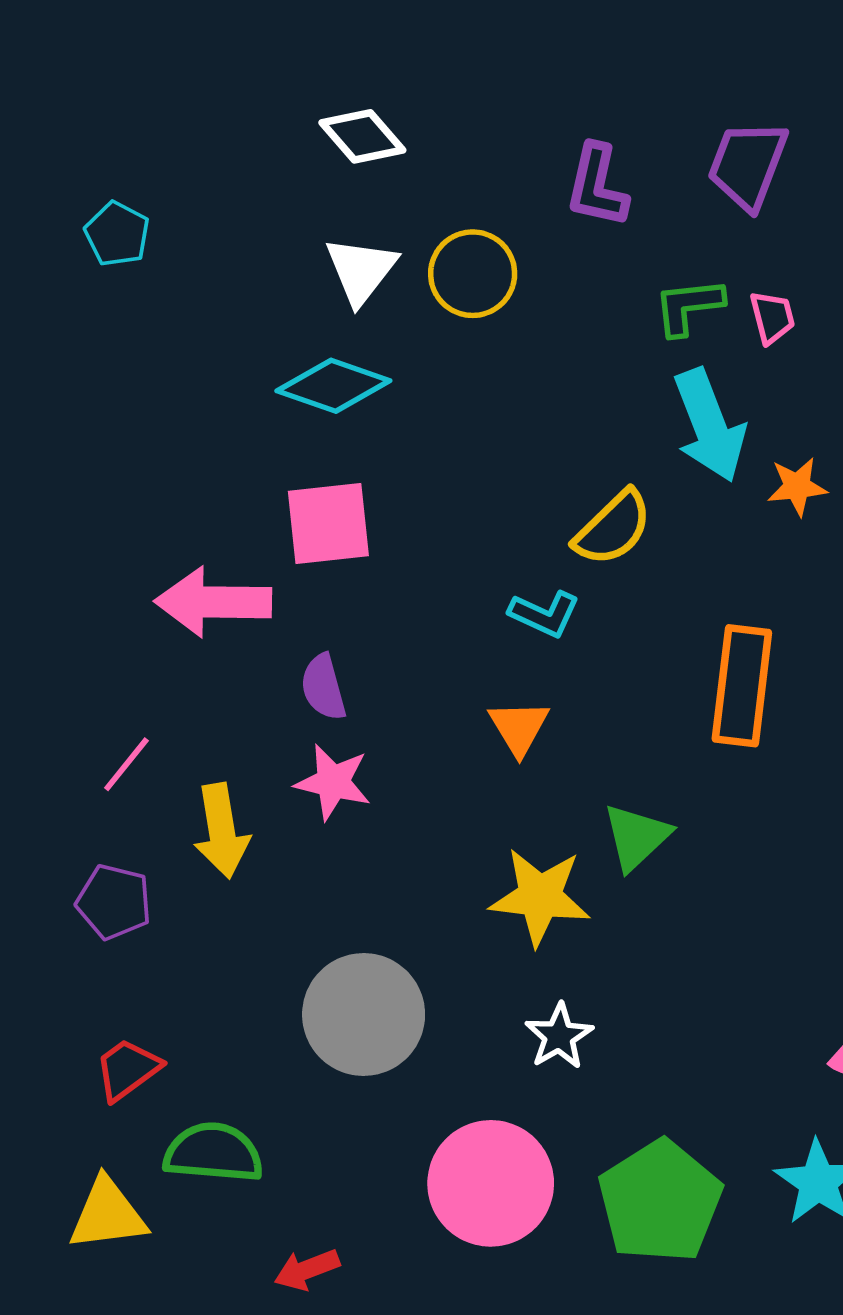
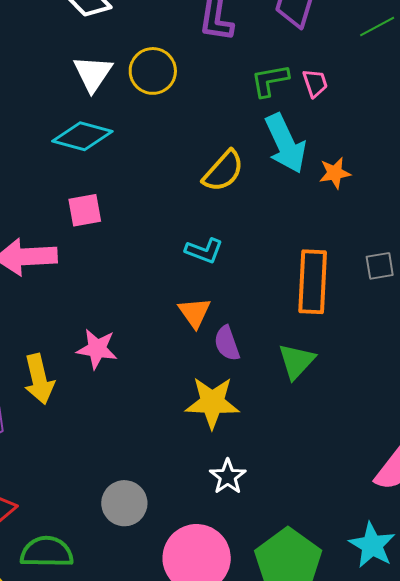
pink square: (328, 523) -> (85, 210), size x0.7
yellow semicircle: (613, 528) -> (223, 171), moved
purple semicircle: (323, 687) -> (227, 343), moved
green triangle: (636, 837) -> (296, 361), moved
gray circle: (364, 1015) -> (124, 503), moved, size x0.7

